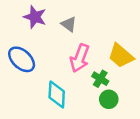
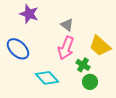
gray triangle: (69, 24) -> (67, 25), moved
cyan diamond: (57, 94) -> (47, 78), turned -45

